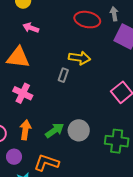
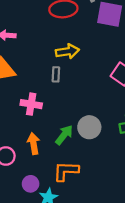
pink cross: (23, 93) -> (31, 104), moved
purple circle: (14, 157) -> (31, 184), moved

